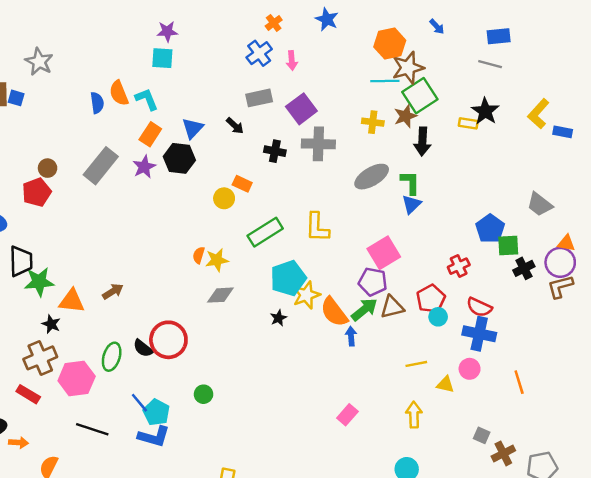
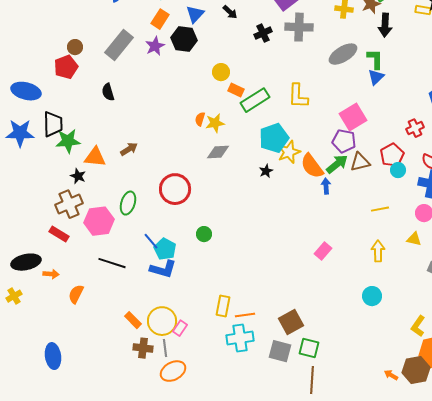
black cross: (275, 151) -> (263, 33), turned -36
orange rectangle: (242, 184) -> (236, 90), moved
black semicircle: (143, 348) -> (108, 92), moved, turned 36
yellow triangle: (445, 385) -> (414, 239), moved

